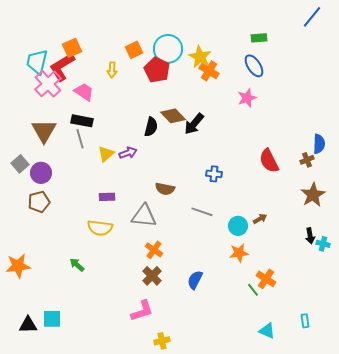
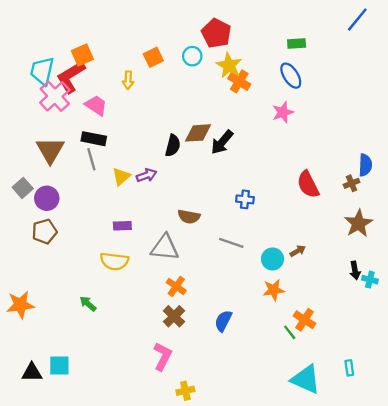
cyan circle: (168, 49) -> (192, 56), size x0.6
red pentagon: (157, 70) -> (216, 33), moved
brown diamond: (173, 116) -> (198, 133), turned -50
pink L-shape: (142, 311) -> (162, 356), turned -45
cyan triangle: (267, 331) -> (306, 379), size x1.6

